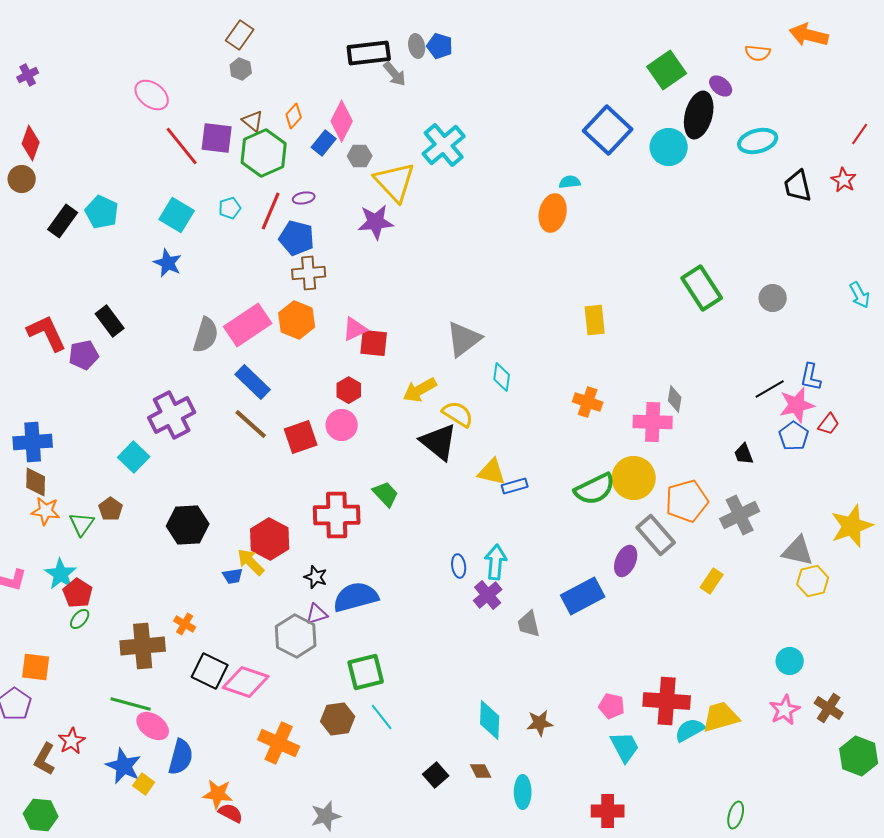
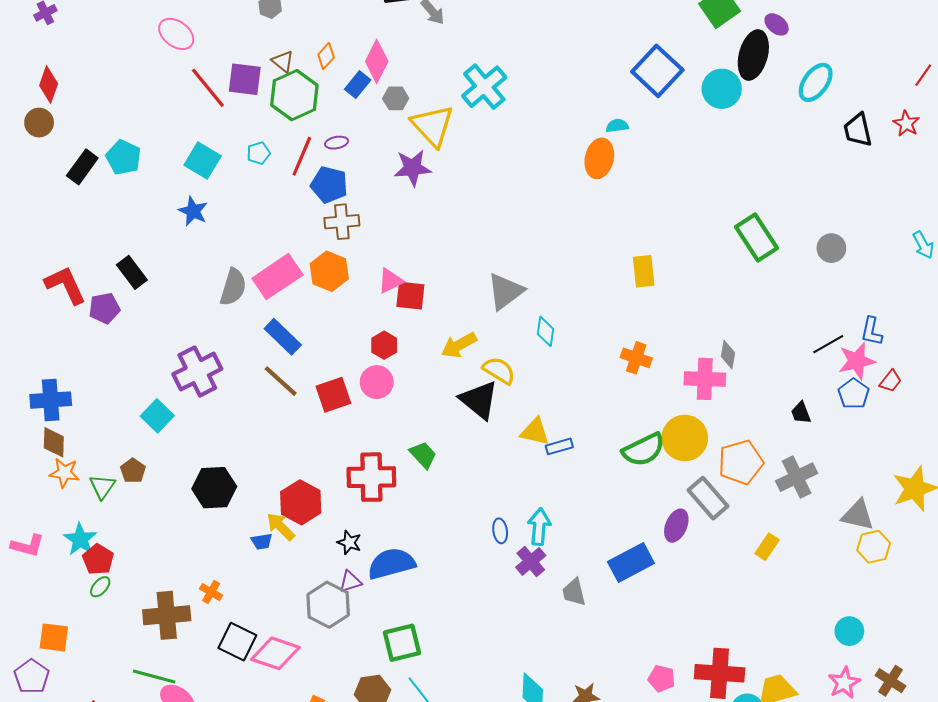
cyan ellipse: (758, 141) -> (816, 82), turned -39

